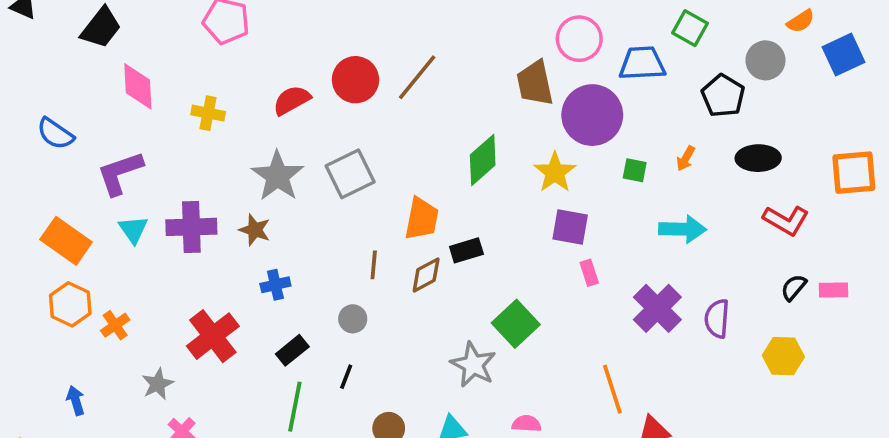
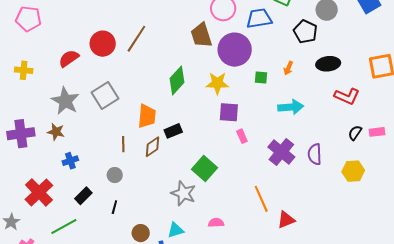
yellow star: (555, 172) -> (217, 83), turned -30
green line: (295, 407) -> (64, 226), moved, turned 56

